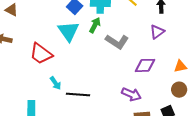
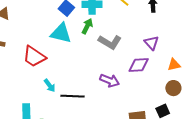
cyan triangle: (68, 31) -> (61, 33), turned -40
purple triangle: (157, 32) -> (151, 43), moved, turned -35
purple arrow: (131, 94) -> (110, 81), moved

